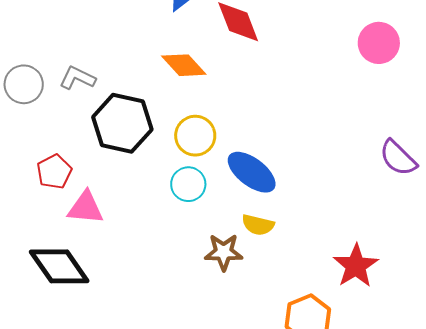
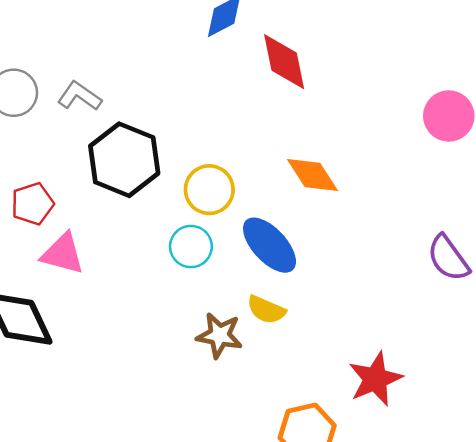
orange diamond: (184, 65) -> (313, 175), moved

